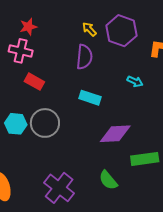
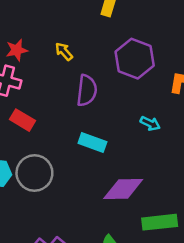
yellow arrow: (89, 29) -> (64, 51), moved

